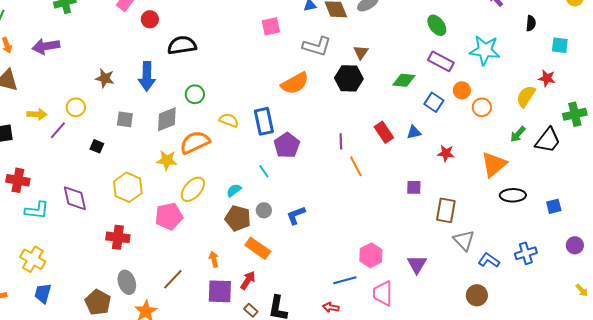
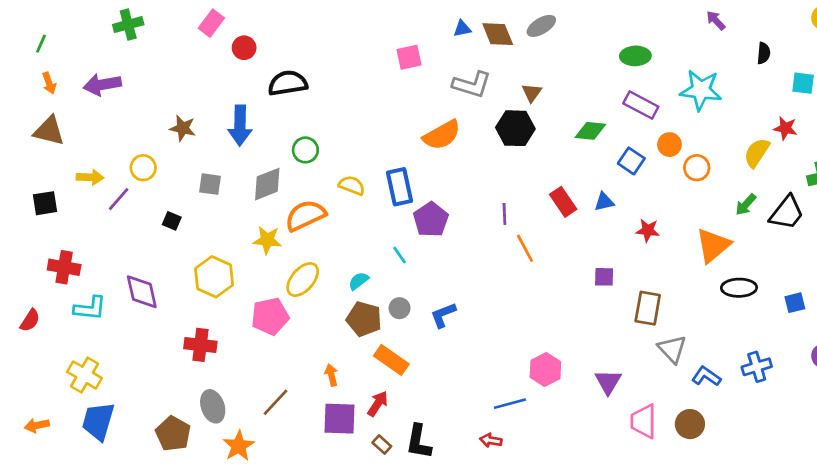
green ellipse: (437, 25) -> (635, 56), turned -55
blue trapezoid: (43, 293) -> (98, 421), size x1.4
pink trapezoid: (383, 293) -> (644, 421), moved

